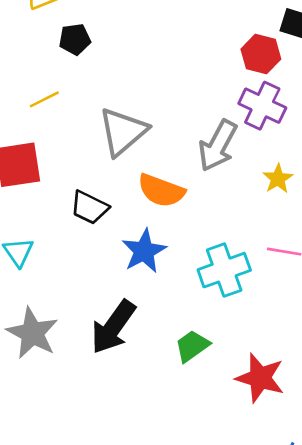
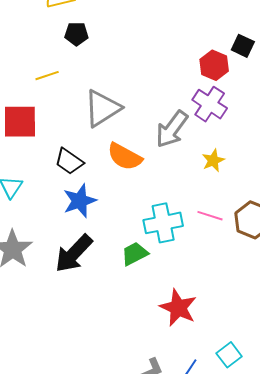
blue star: (144, 251) -> (80, 201), moved
green trapezoid: (192, 346) -> (135, 254), moved

